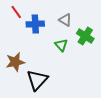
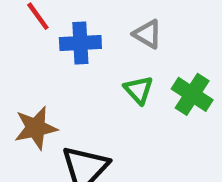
green cross: (85, 36) -> (192, 94), moved

